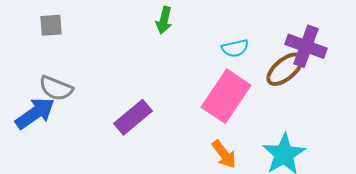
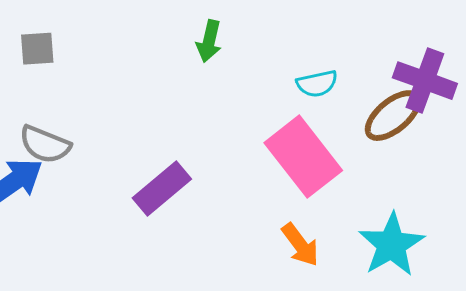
pink rectangle: (226, 96) -> (303, 157), turned -72

